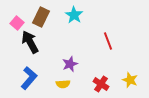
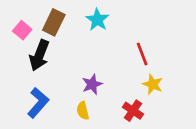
black arrow: (30, 42) -> (39, 55), turned -130
yellow star: (130, 80) -> (153, 84), moved
yellow semicircle: (63, 84) -> (83, 111), turned 80

